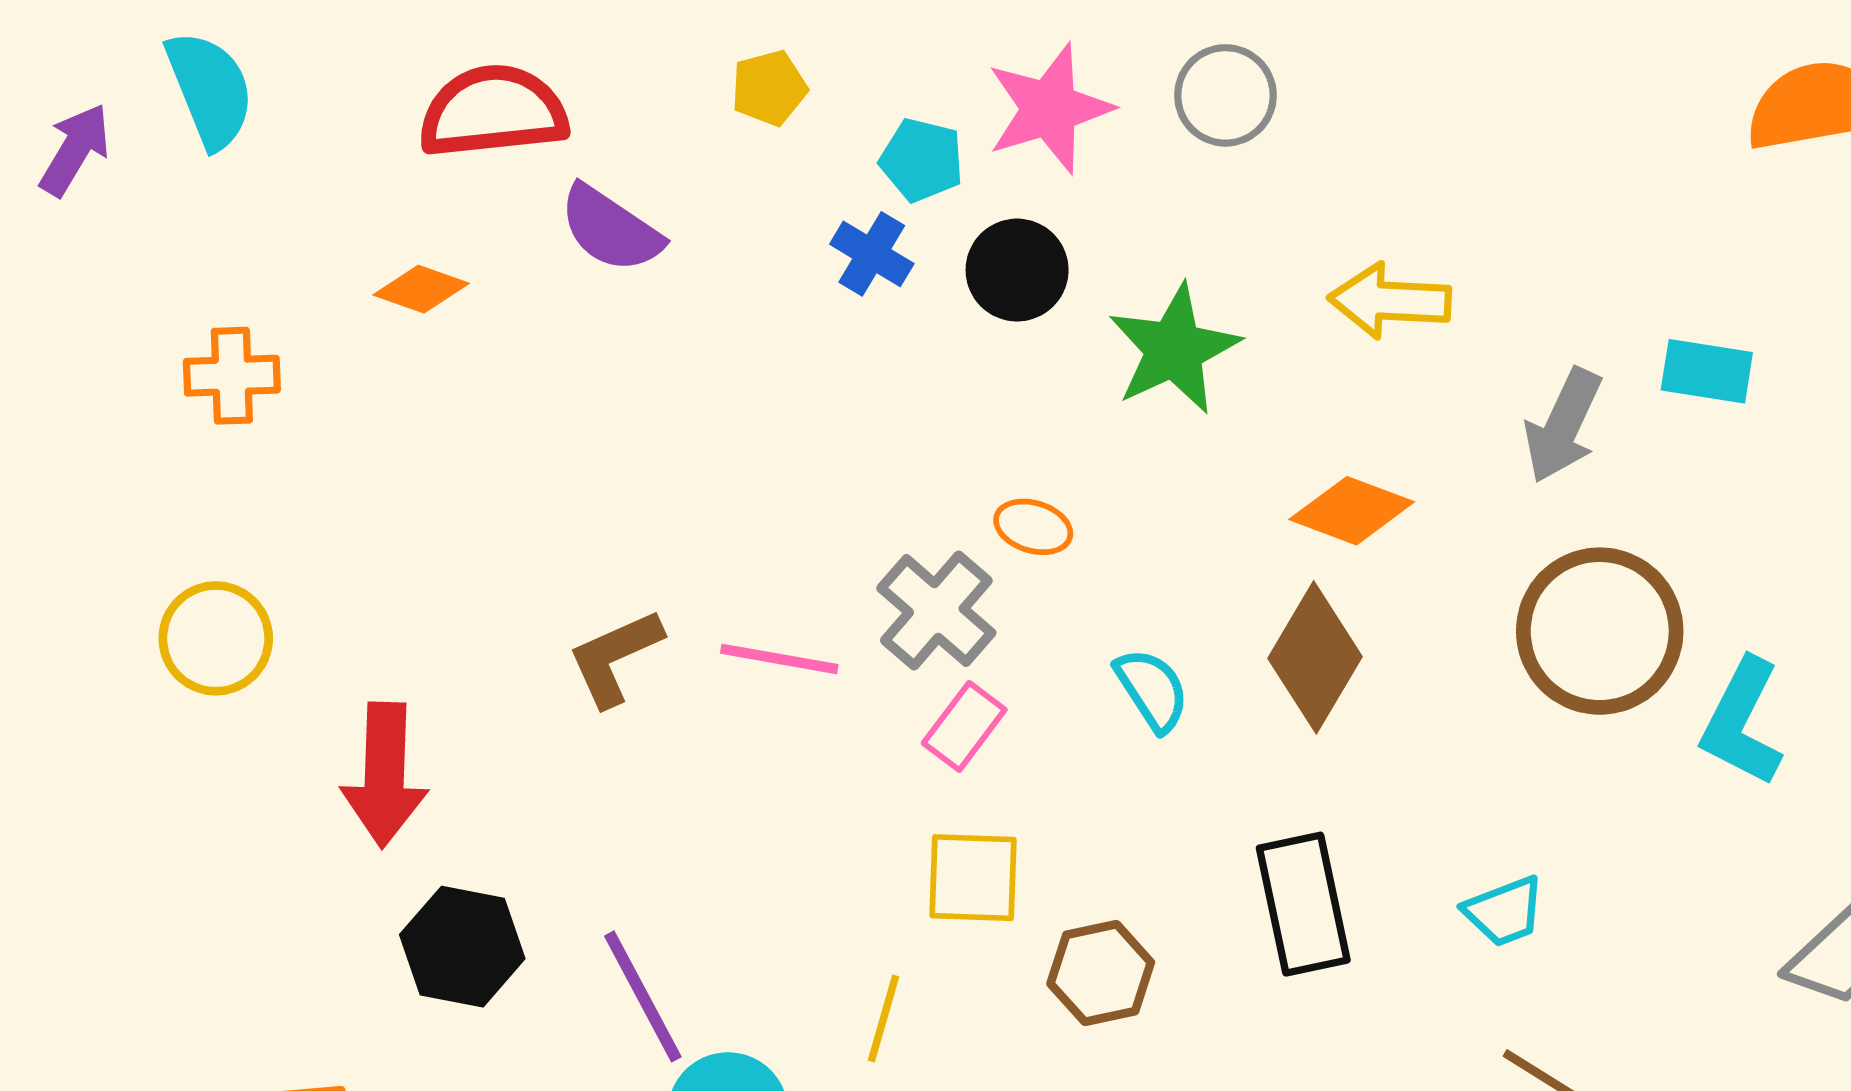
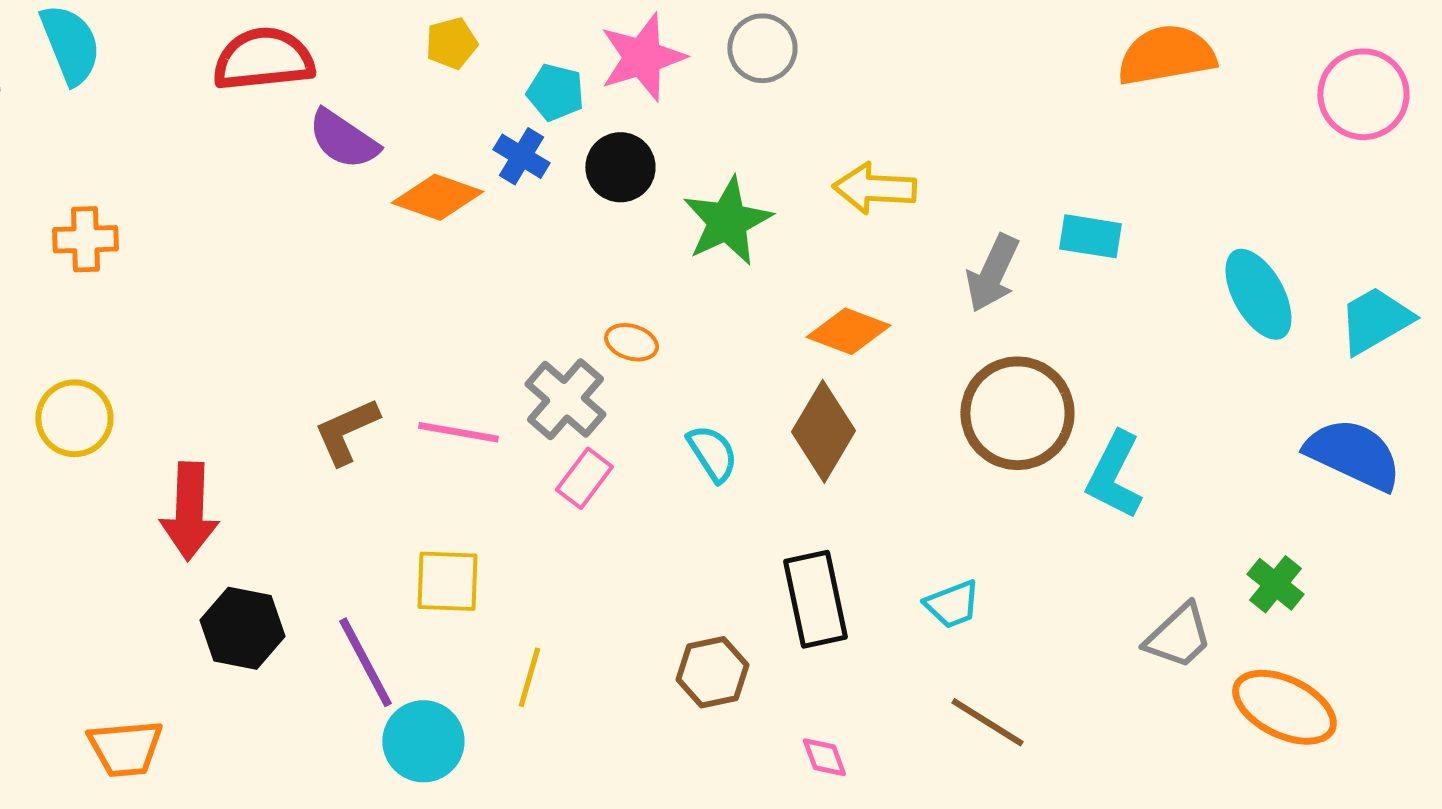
orange diamond: (421, 289) -> (437, 197), moved, size x1.4
yellow square: (973, 878) -> (447, 581), moved
brown hexagon: (1101, 973) -> (712, 672), moved

